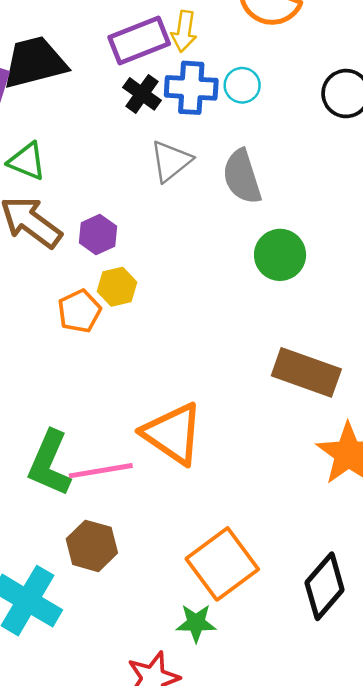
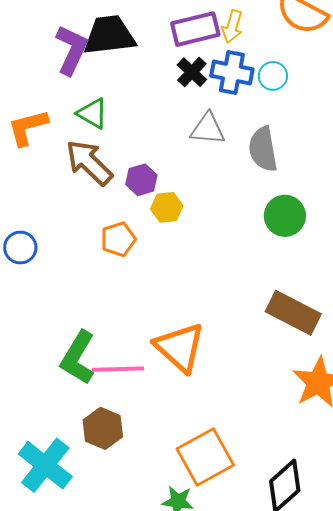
gray triangle: (171, 161) -> (208, 129), turned 36
yellow hexagon: (117, 287) -> (167, 207), moved

